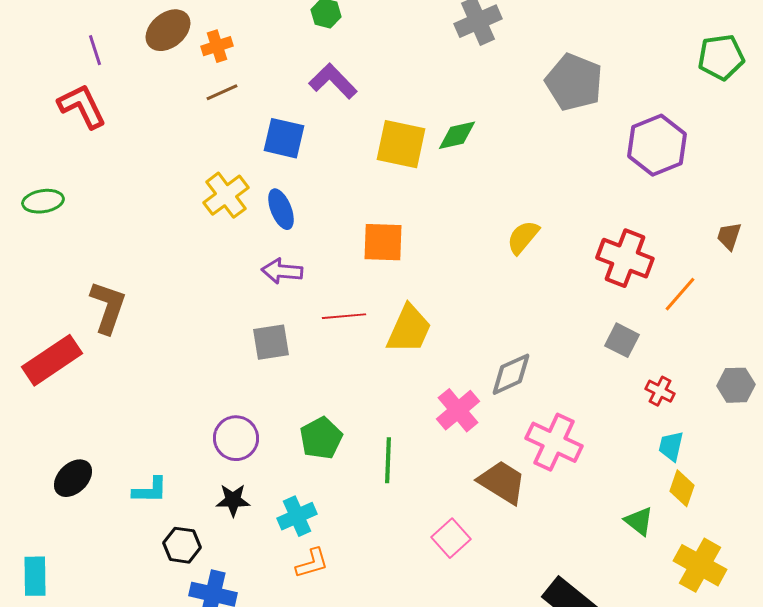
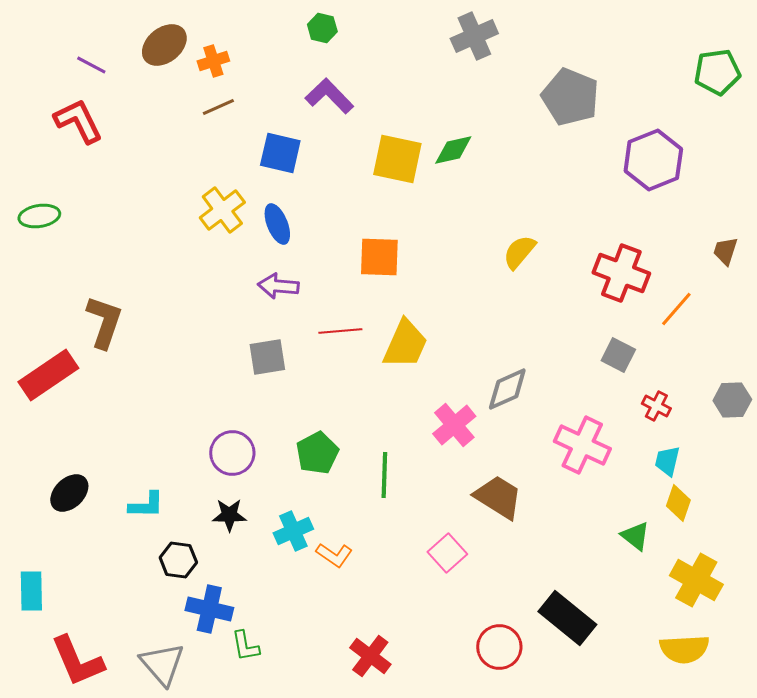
purple line: (95, 50) -> (91, 65), turned -44
pink cross: (554, 442) -> (582, 445), moved
orange L-shape: (312, 563) -> (334, 555), moved, turned 51

